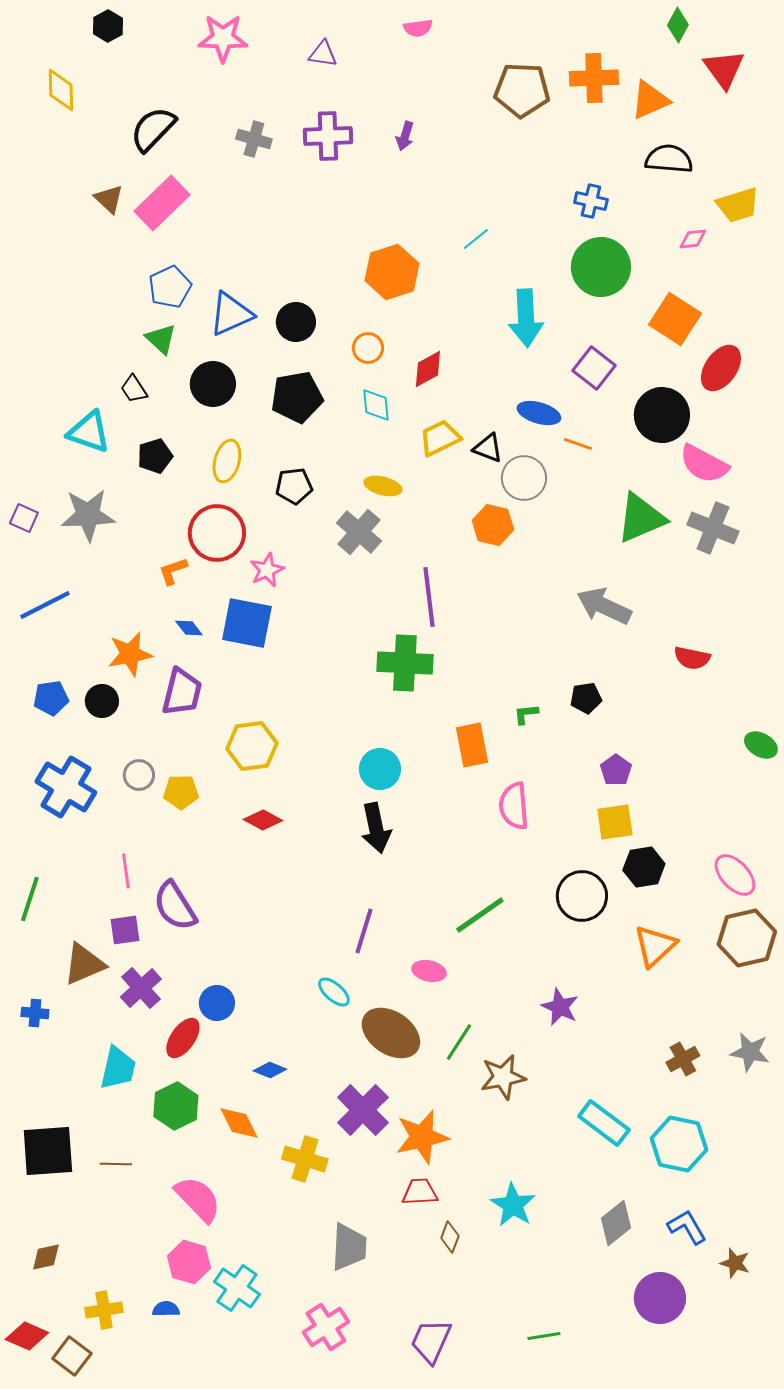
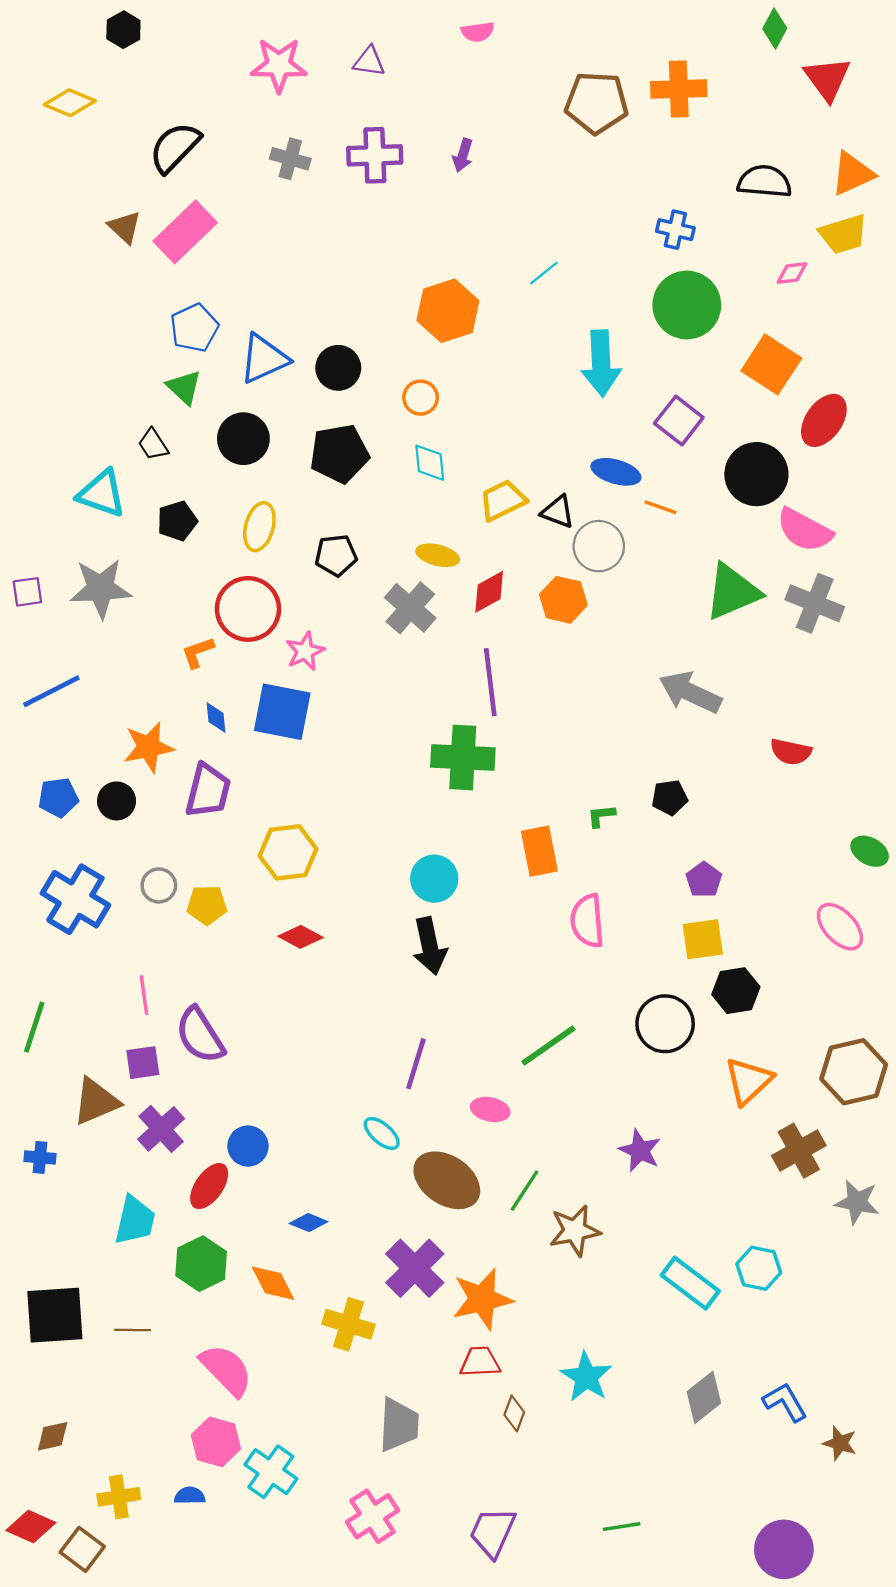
pink star: (223, 38) -> (279, 65), moved
yellow diamond: (61, 90) -> (70, 103), turned -66
orange triangle: (650, 100) -> (852, 174), moved
red diamond: (428, 369) -> (489, 592), moved
purple square: (24, 518) -> (27, 592), turned -32
blue diamond: (189, 628) -> (216, 718), turned 32
pink ellipse: (735, 875) -> (840, 927), moved
brown cross: (683, 1059) -> (799, 1151), moved, size x1.4
cyan hexagon: (679, 1144) -> (759, 1268), moved, size x0.7
purple circle: (660, 1298) -> (784, 1549), moved

